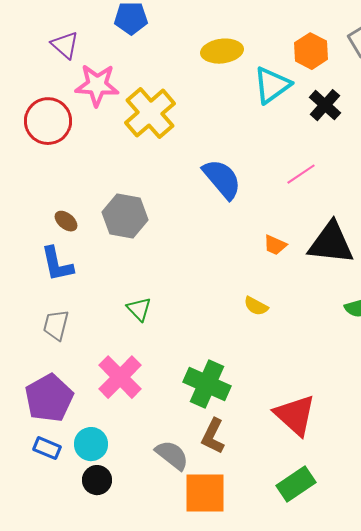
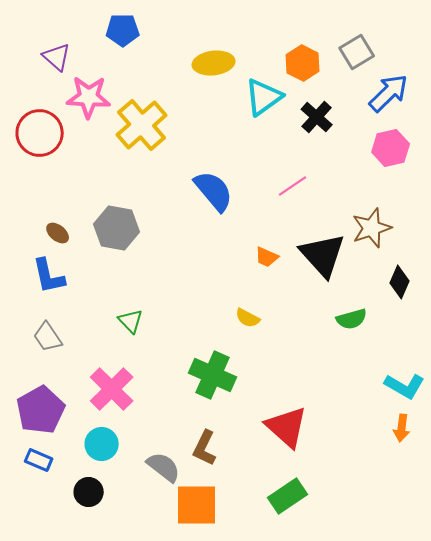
black triangle: (331, 243) -> (323, 255), turned 42
gray trapezoid: (56, 325) -> (48, 337), turned -48
green cross: (207, 384) -> (213, 375), moved
cyan circle: (91, 444) -> (102, 444), moved

